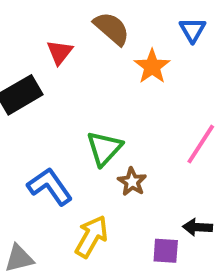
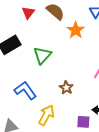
red triangle: (60, 52) -> (28, 13), moved
green triangle: (104, 148) -> (42, 55), moved

